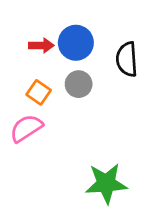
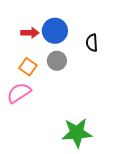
black semicircle: (127, 59) -> (92, 43), size x0.7

